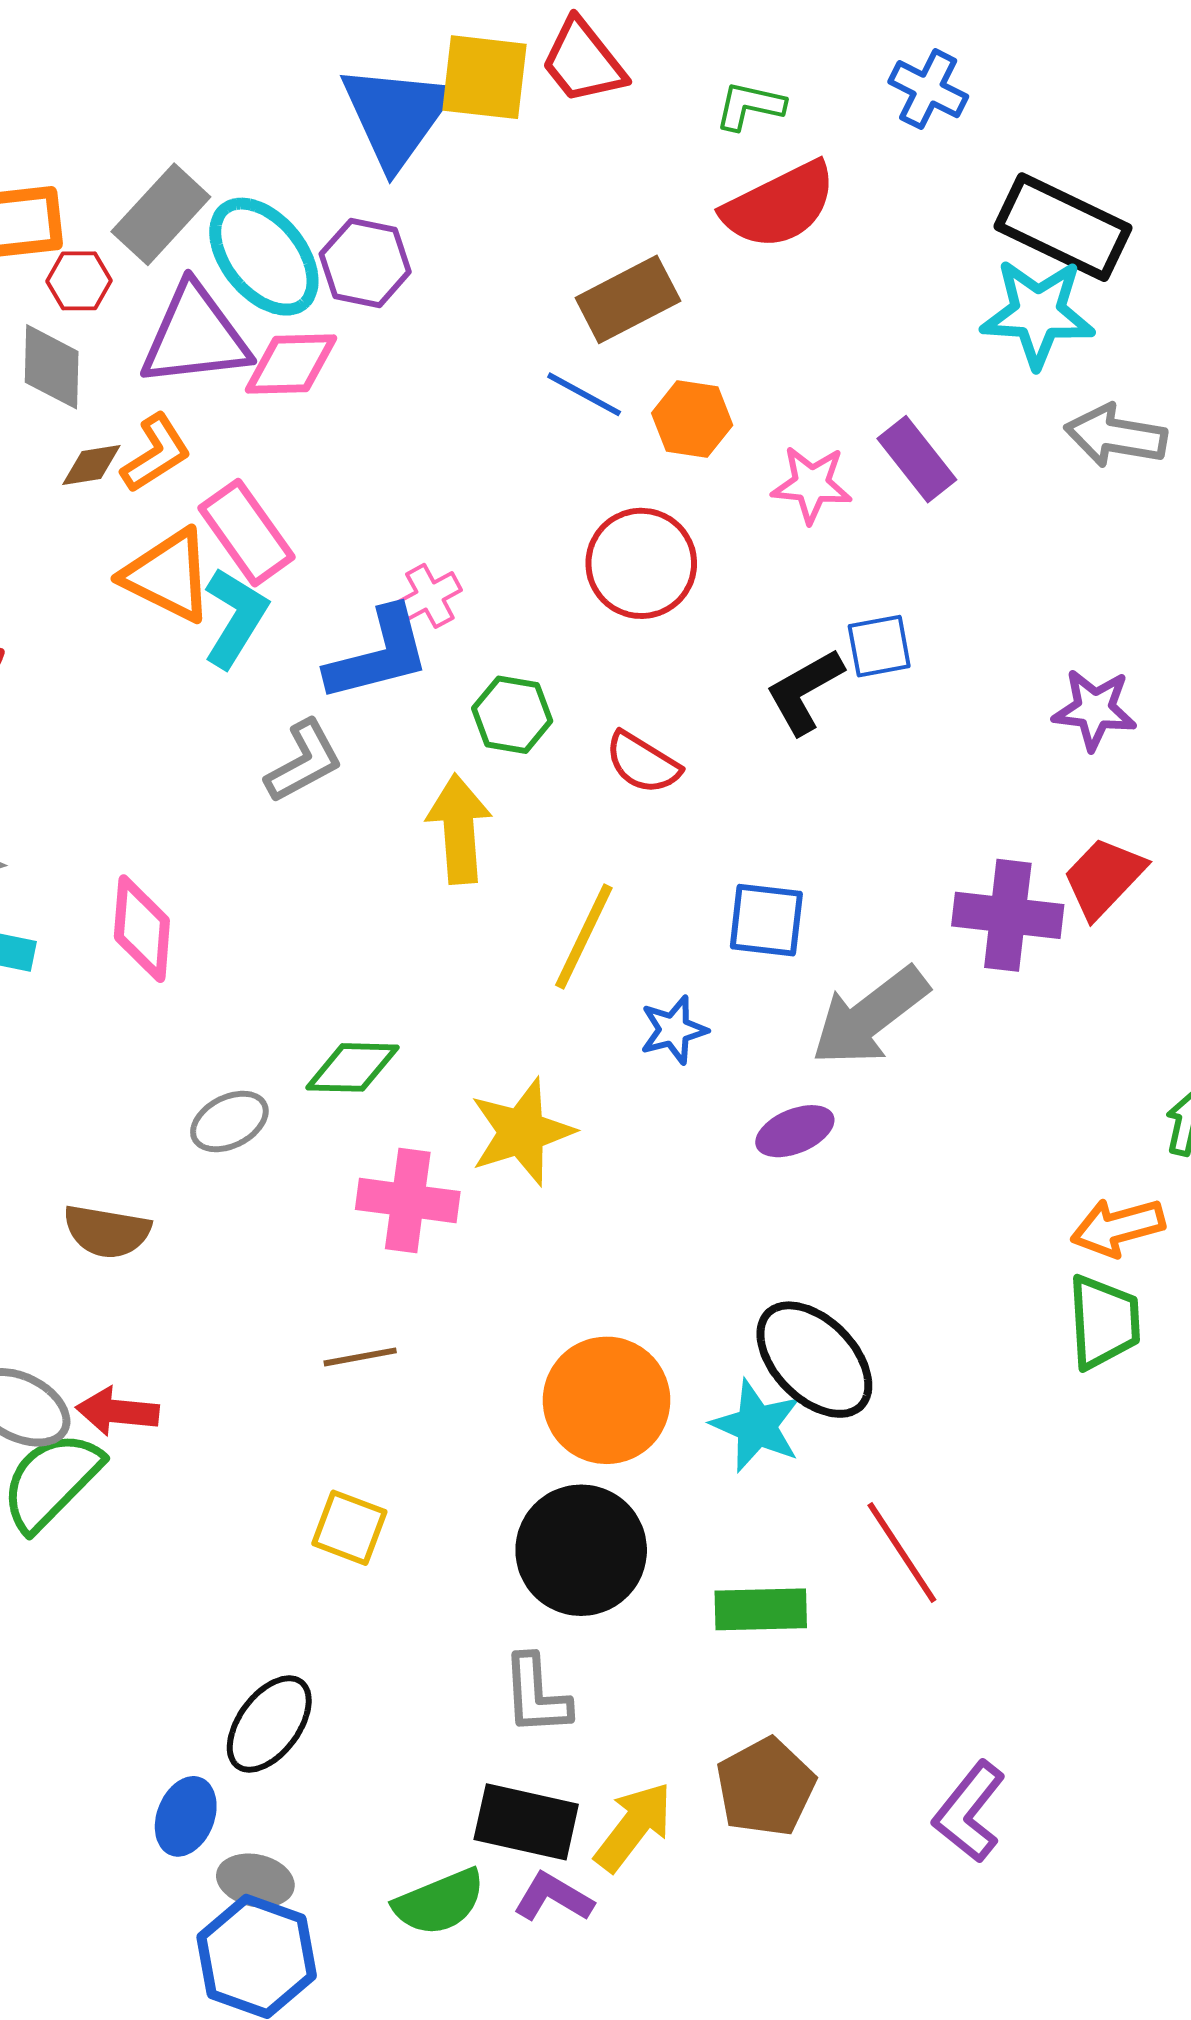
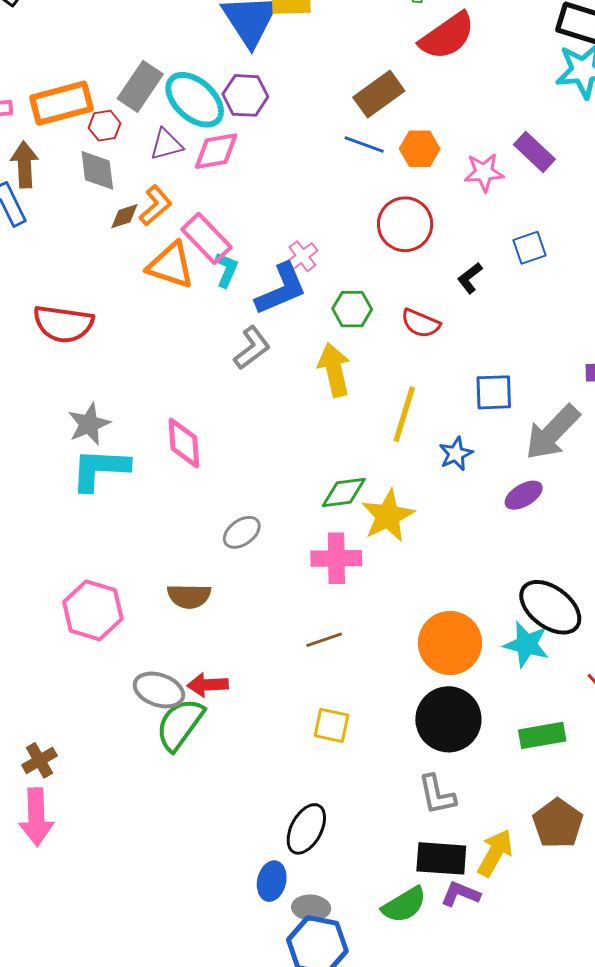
purple triangle: (195, 336) -> (166, 144), size x0.6
cyan L-shape: (235, 618) -> (226, 270), moved, size x0.7
black L-shape: (805, 691) -> (470, 278), moved, size x0.7
green diamond: (352, 1067) -> (344, 492), moved

